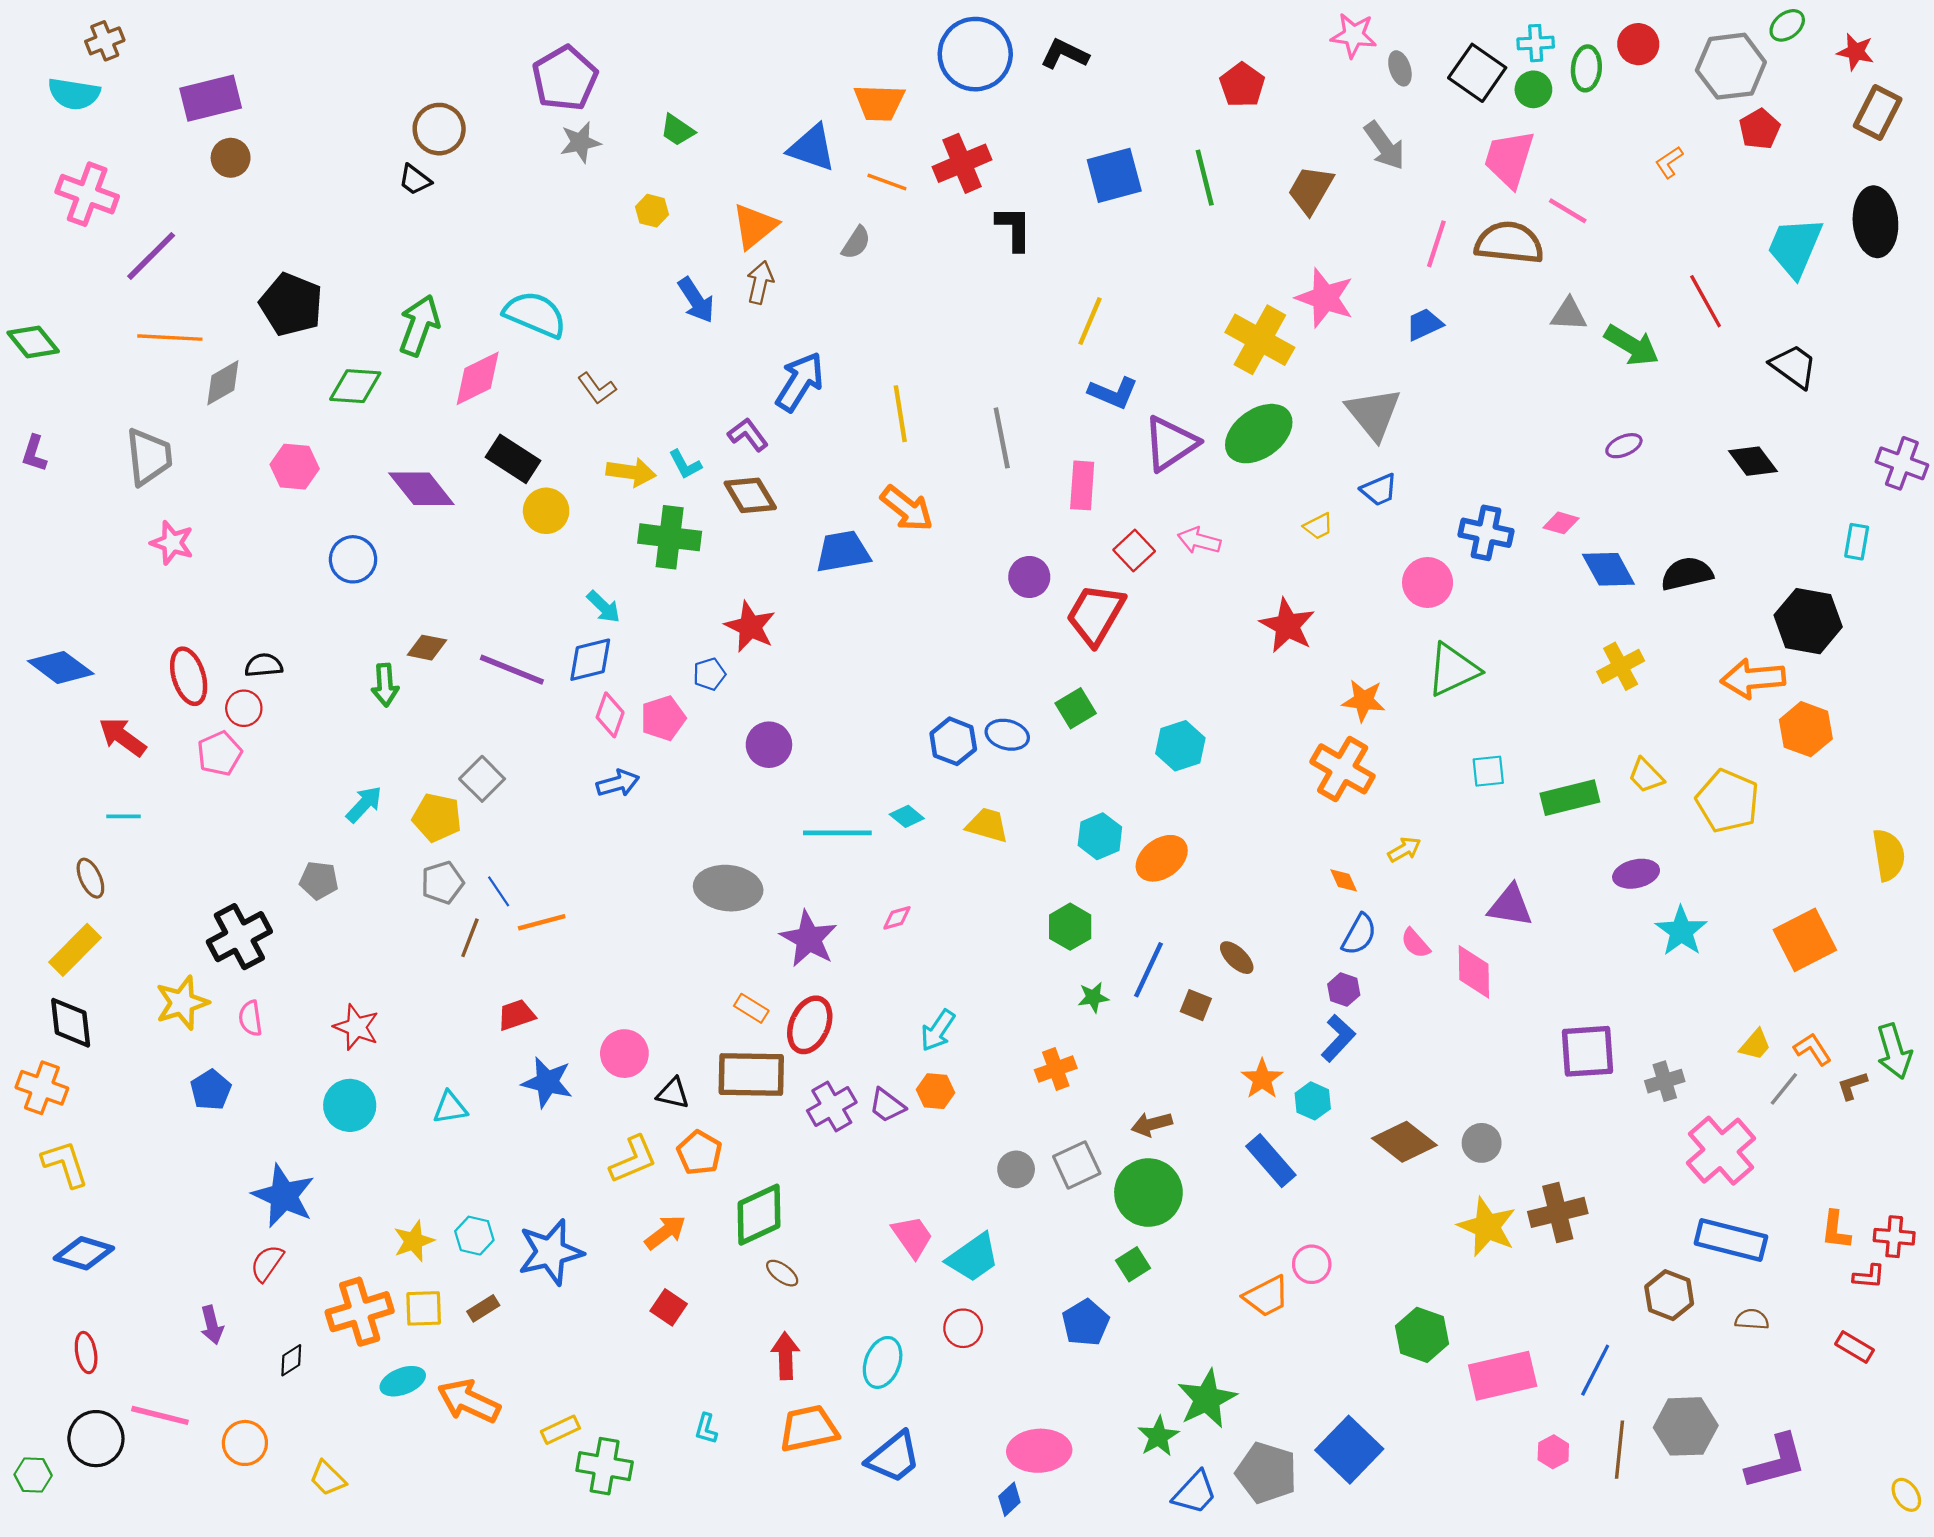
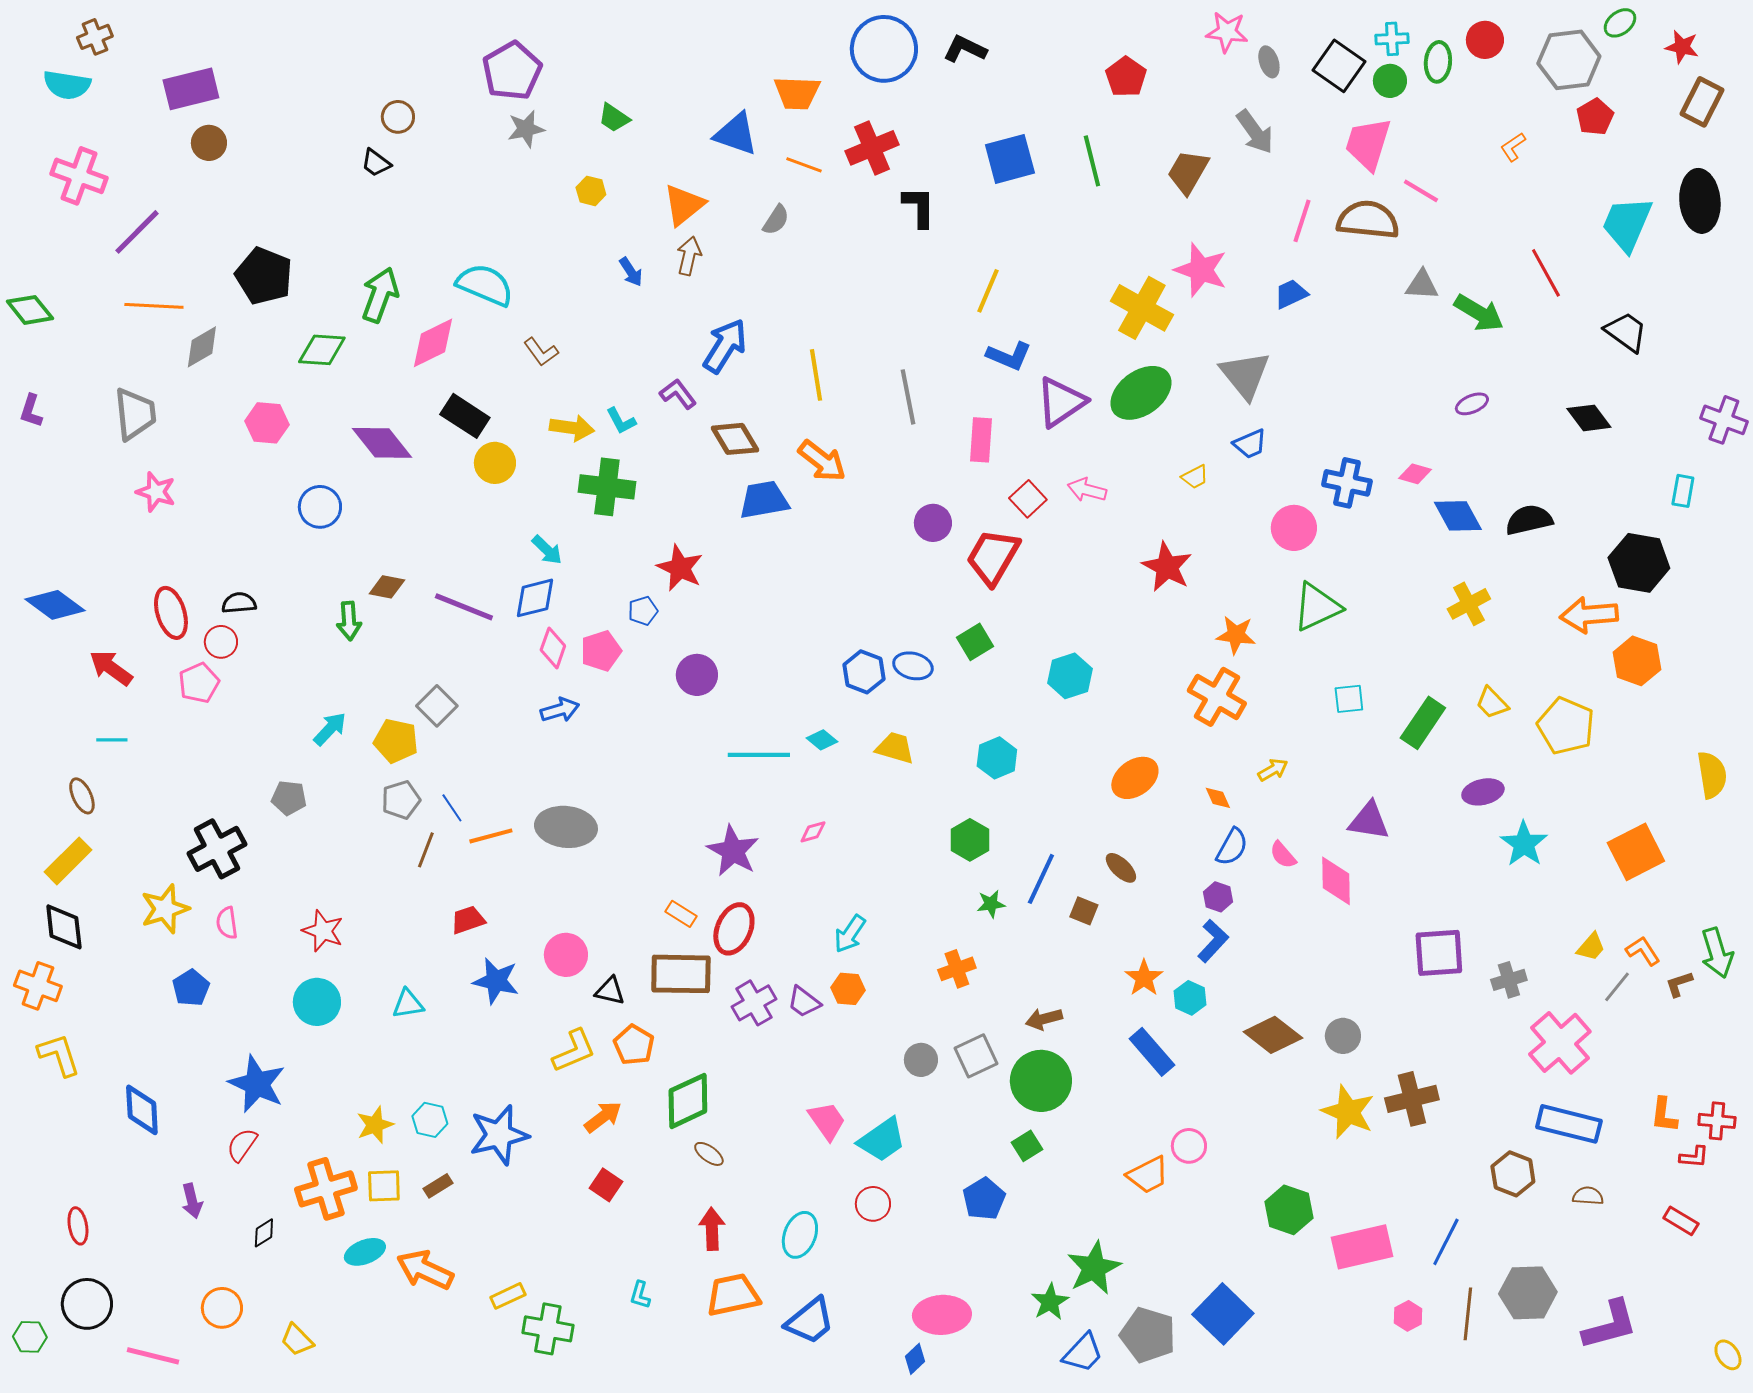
brown circle: (439, 129) -> (398, 117), size x0.7
blue arrow: (696, 300) -> (631, 272), size x0.7
brown diamond: (750, 495) -> (735, 439), moved
green rectangle: (1570, 798) -> (1423, 723), turned -42
orange ellipse: (1162, 858) -> (1135, 778), moved
gray ellipse: (728, 888) -> (566, 827), moved
blue diamond: (84, 1253) -> (142, 1110), moved, turned 70
pink line: (160, 1415) -> (153, 1356), moved

